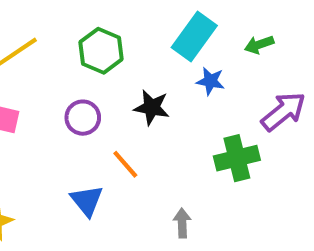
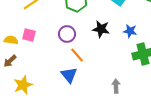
blue star: (210, 81) -> (130, 31), moved
orange line: (125, 164) -> (77, 55), moved

